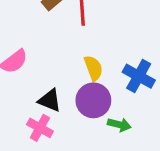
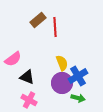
blue cross: (139, 76) -> (78, 76), moved, turned 30
black triangle: (50, 100) -> (27, 77), moved

